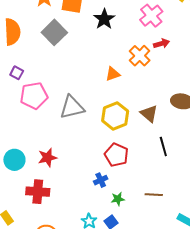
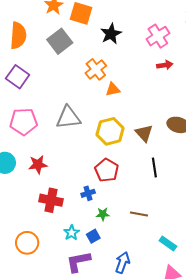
orange cross: (140, 56) -> (96, 69), moved
purple square: (17, 73) -> (18, 77), size x1.6
pink pentagon: (34, 96) -> (24, 122), moved
red cross: (38, 192) -> (51, 200), moved

